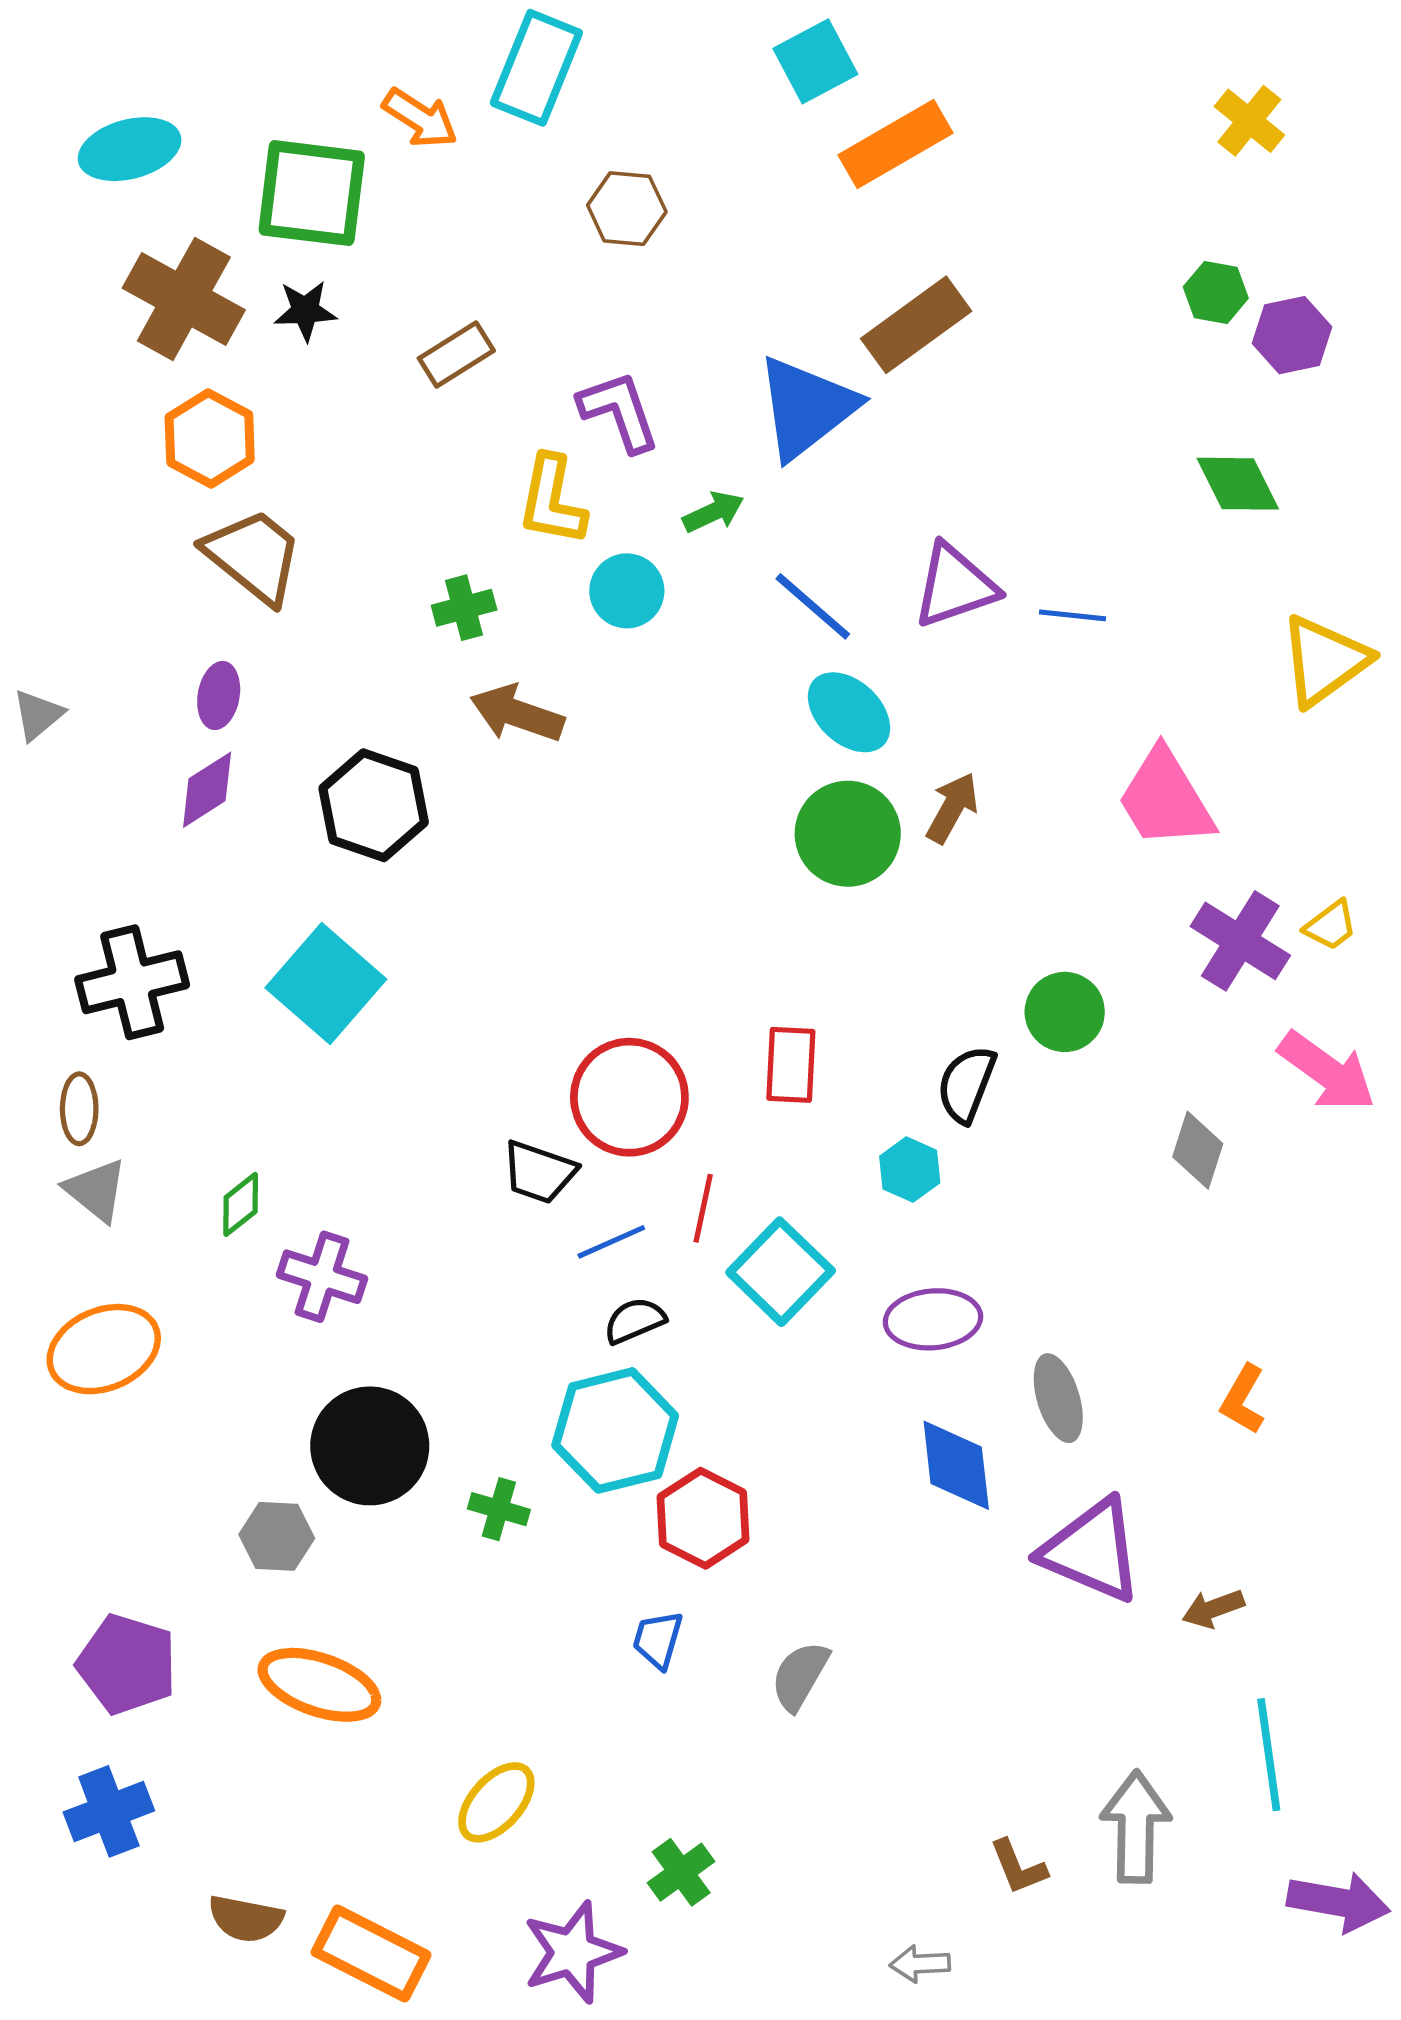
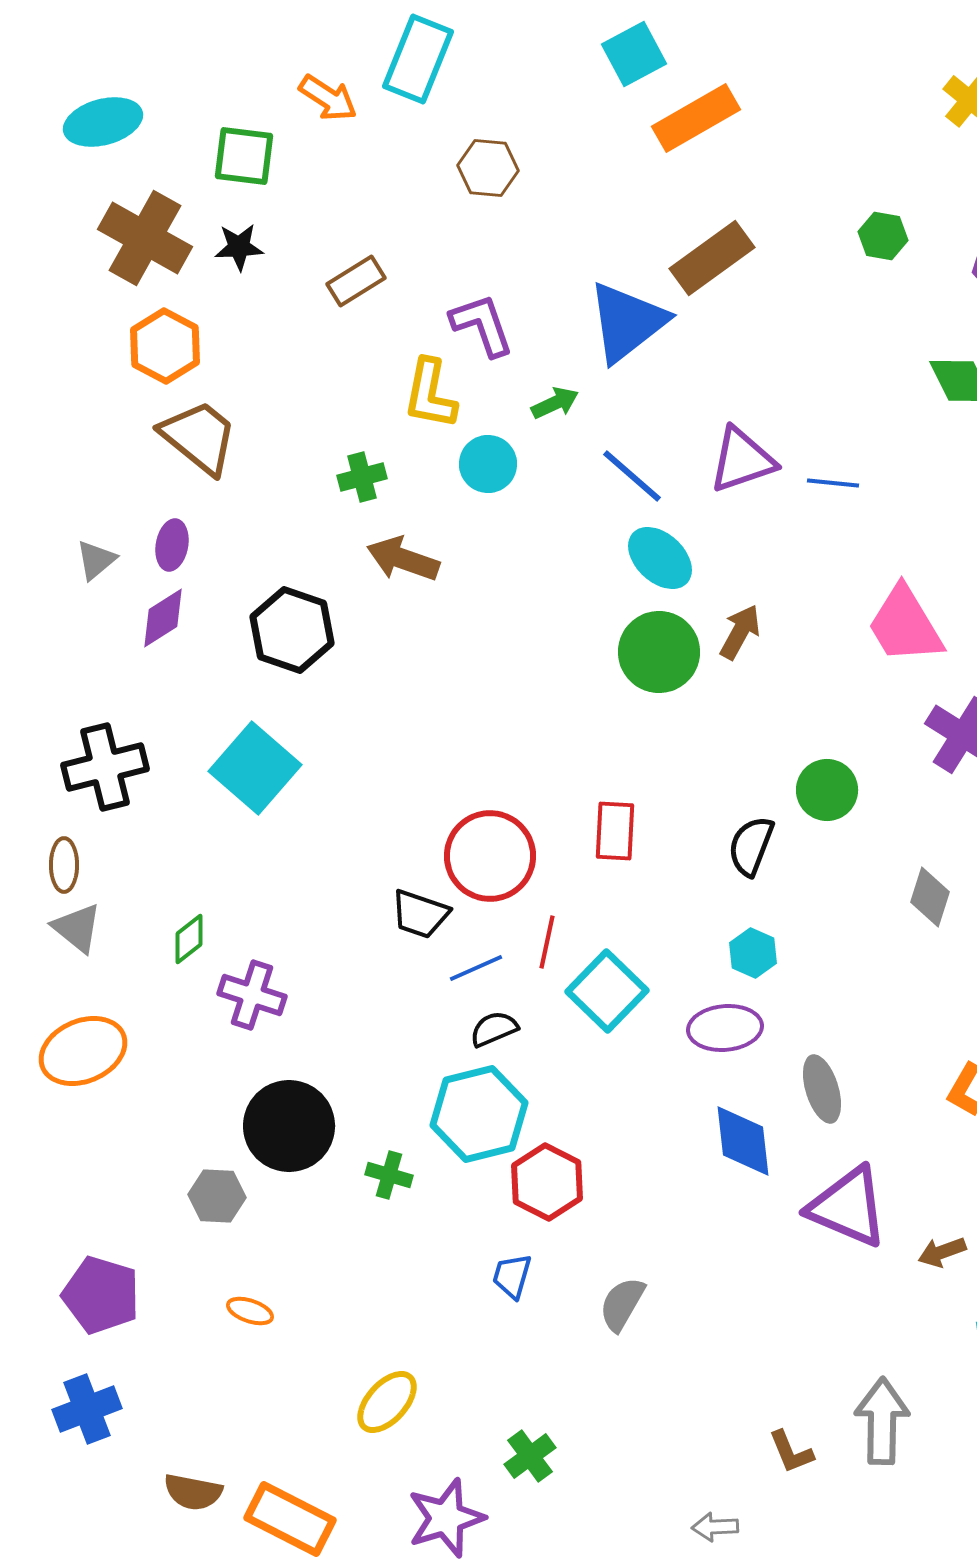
green square: (312, 193) -> (244, 156), size x0.7
green hexagon: (1216, 293) -> (883, 236), moved
gray triangle: (38, 715) -> (96, 560), moved
cyan hexagon: (910, 1170) -> (753, 953), moved
orange ellipse: (319, 1685) -> (250, 1311), size x0.5

